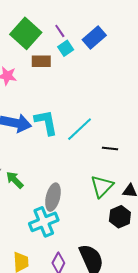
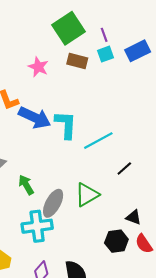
black line: (110, 148) -> (124, 169), turned -63
green arrow: (15, 180) -> (26, 185), moved
green triangle: (102, 186) -> (87, 195), moved

